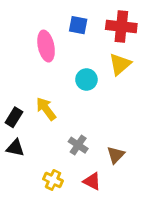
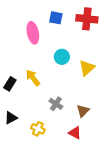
yellow triangle: (120, 64) -> (87, 68), moved
black triangle: (15, 148) -> (11, 118), moved, turned -40
red triangle: (92, 181) -> (75, 133), moved

